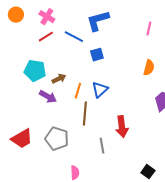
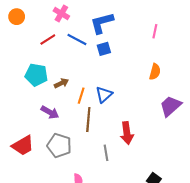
pink cross: (47, 17) -> (61, 14), moved
blue square: (97, 55) -> (104, 49), moved
purple arrow: (48, 97) -> (50, 112), moved

